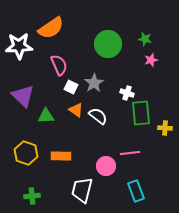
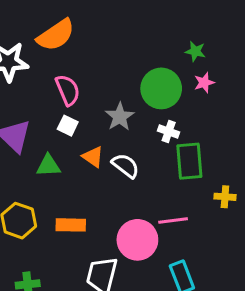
green circle: (108, 44) -> (161, 88), moved
white square: (71, 87) -> (68, 126), moved
yellow cross: (165, 128) -> (225, 197), moved
pink circle: (106, 166) -> (137, 240), size x1.4

